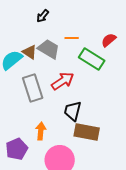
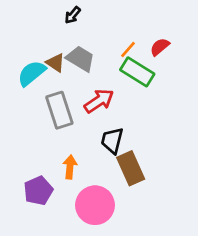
orange line: (72, 38) -> (128, 49), moved, turned -48
brown rectangle: (87, 132) -> (131, 168), turned 55

